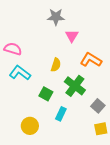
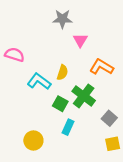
cyan L-shape: (20, 73) -> (39, 81), moved
green square: (46, 94) -> (60, 104), moved

